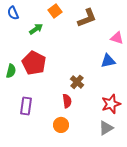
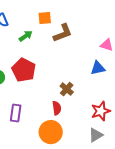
orange square: (55, 11) -> (45, 18), turned 32
brown L-shape: (87, 18) -> (63, 33), moved
orange circle: (61, 125) -> (51, 132), size x1.5

